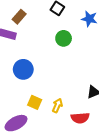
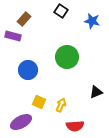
green circle: (64, 38) -> (67, 57), moved, size x1.5
red semicircle: (80, 118) -> (75, 126), moved

